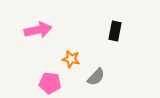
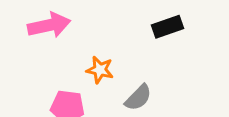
black rectangle: (115, 31) -> (168, 27), turned 60

